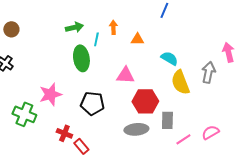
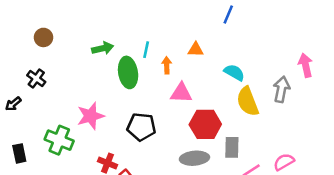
green arrow: (74, 27) -> (103, 48), moved
orange arrow: (113, 27) -> (167, 65), moved

